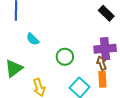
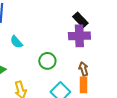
black rectangle: (106, 13) -> (80, 20), moved
purple cross: (105, 49) -> (79, 36), moved

